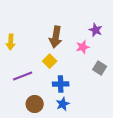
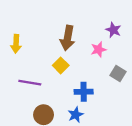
purple line: (23, 76) -> (30, 83), turned 30
blue cross: (61, 84) -> (84, 92), moved

